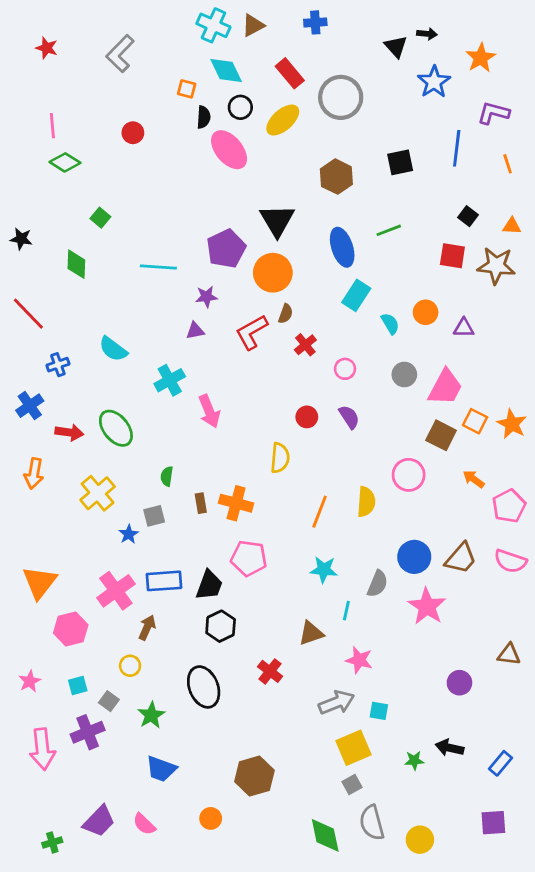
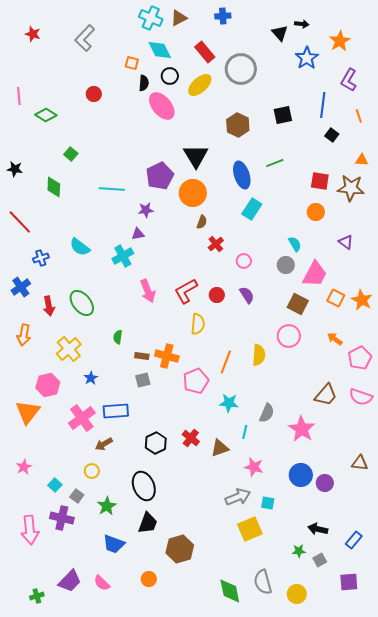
purple L-shape: (493, 113) -> (349, 80), turned -75
pink line: (52, 126) -> (19, 96), moved
black square: (468, 216) -> (332, 135), moved
orange circle: (426, 312) -> (316, 212), moved
cyan semicircle: (390, 324) -> (295, 244), moved
purple triangle: (464, 328) -> (346, 242), moved, turned 35
red L-shape: (252, 332) -> (186, 291), moved
cyan cross: (170, 380) -> (123, 256), moved
red arrow: (69, 432) -> (49, 306), turned 72
brown square: (441, 435) -> (298, 304), moved
brown rectangle: (201, 503) -> (142, 356), turned -72
gray square: (154, 516) -> (143, 380), moved
blue circle: (414, 557) -> (301, 475), moved
pink pentagon: (249, 558) -> (196, 381), moved, turned -30
black trapezoid: (209, 585) -> (148, 523), moved
brown arrow: (147, 628) -> (104, 444), turned -144
pink hexagon: (71, 629) -> (48, 385), moved
red cross: (270, 671) -> (191, 438), moved
pink star: (30, 681) -> (24, 467), moved
cyan square: (78, 686) -> (55, 485), turned -32
purple cross: (88, 732) -> (62, 518), turned 35
green star: (414, 760) -> (299, 551), moved
gray square: (352, 785) -> (320, 560), moved

